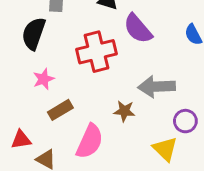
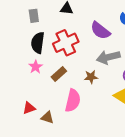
purple semicircle: (138, 29) -> (100, 31), moved
black semicircle: (34, 34) -> (38, 43), moved
brown rectangle: (60, 110) -> (59, 74), moved

